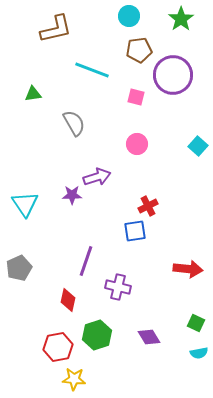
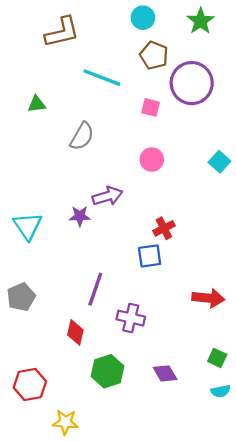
brown pentagon: (139, 50) -> (154, 55), turned 30
gray semicircle: (74, 123) -> (82, 136), turned 60
red hexagon: (58, 347) -> (30, 385), moved
yellow star: (74, 379) -> (65, 422), moved

